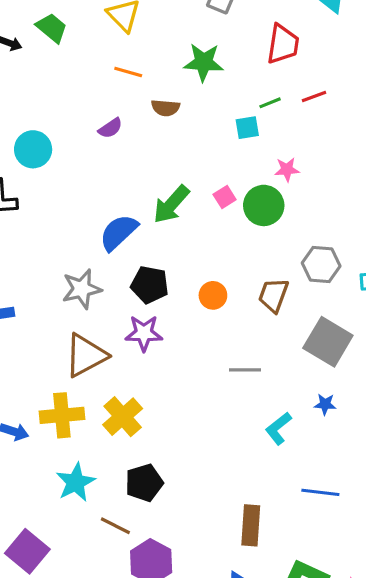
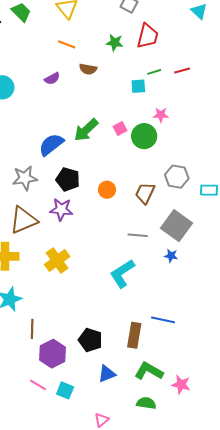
red trapezoid: (283, 44) -> (148, 36), moved
green star: (204, 62) -> (115, 43), size x0.7
gray line: (245, 370) -> (138, 235), moved
blue star: (325, 404) -> (171, 256), moved
yellow cross: (123, 417) -> (57, 261), moved
cyan L-shape: (278, 428) -> (122, 273), moved, size x1.4
black pentagon: (144, 483) -> (90, 340), moved, turned 30
brown rectangle: (251, 525) -> (134, 335), moved
brown line: (115, 526) -> (32, 329), turned 60

